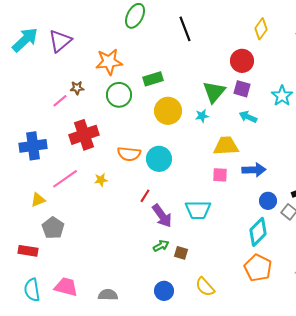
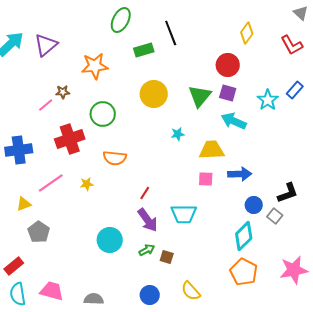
green rectangle: (153, 79) -> (144, 50), moved
green circle: (119, 95) -> (103, 114), moved
yellow circle: (168, 111) -> (154, 94), moved
cyan star: (202, 116) -> (178, 134), moved
cyan arrow: (248, 117) -> (234, 121), size x1.4
cyan circle: (159, 159) -> (110, 240), moved
red line: (145, 196) -> (145, 193), moved
red rectangle: (28, 251) -> (14, 266), moved, turned -48

